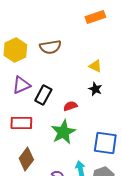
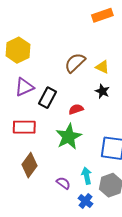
brown semicircle: (50, 47) -> (75, 63), moved, turned 145

